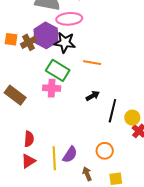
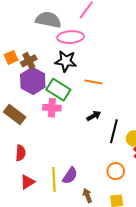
purple hexagon: (46, 35) -> (33, 81), moved
orange square: (11, 39) -> (11, 57), turned -32
red semicircle: (29, 139) -> (21, 153), moved
orange circle: (105, 151) -> (116, 171), moved

